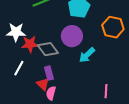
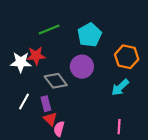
red star: (30, 44) -> (36, 56), moved
cyan arrow: (87, 55) -> (120, 87), moved
purple rectangle: (49, 73) -> (46, 104), moved

